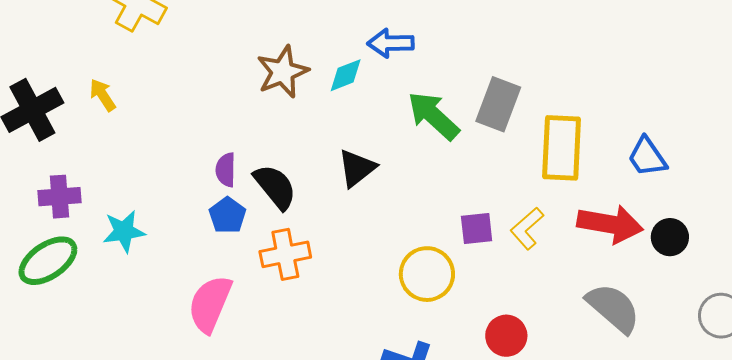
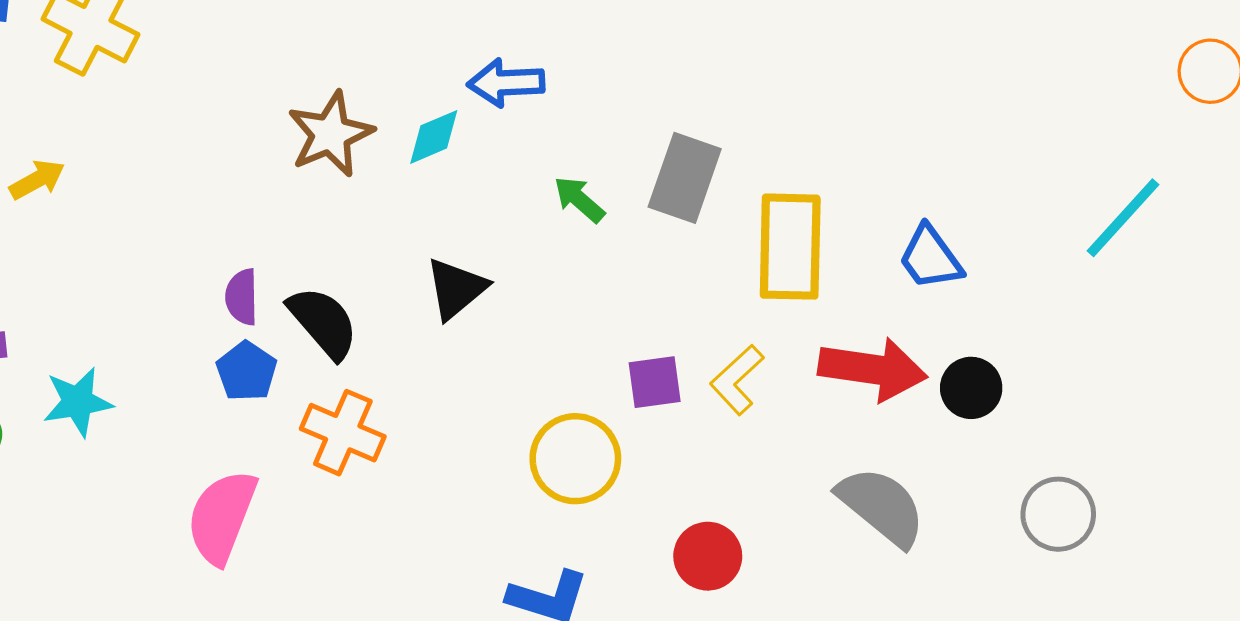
yellow arrow: (103, 95) -> (37, 180), turned 96
green arrow: (433, 116) -> (579, 199), size x0.6
orange cross: (285, 254) -> (343, 433), turned 36

